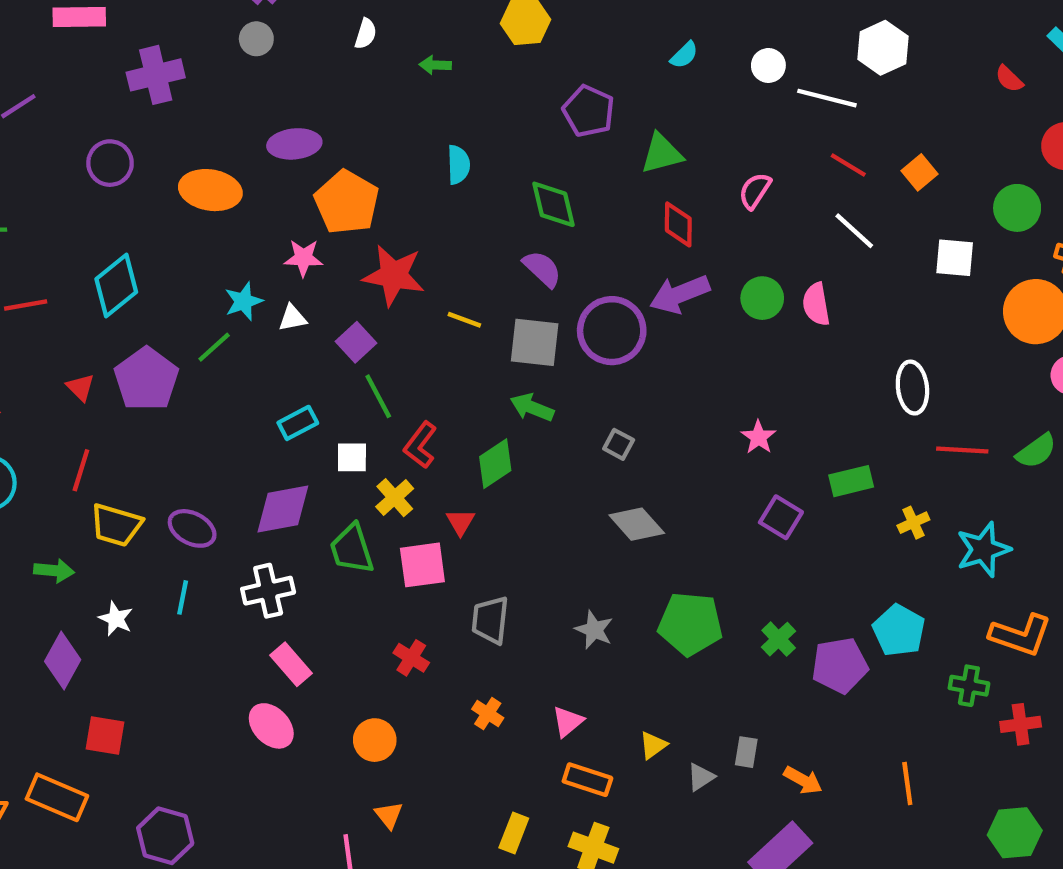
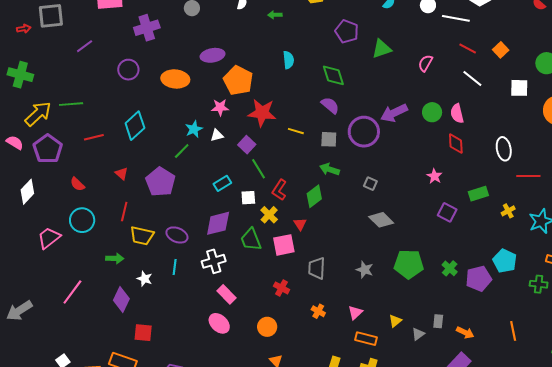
red diamond: (678, 224) -> (456, 143), moved
gray square: (535, 342) -> (329, 139), size x0.7
purple pentagon: (146, 379) -> (160, 182), moved

